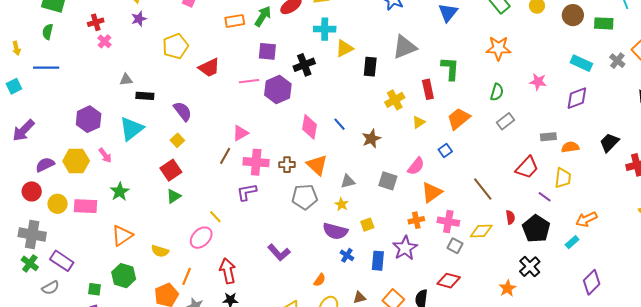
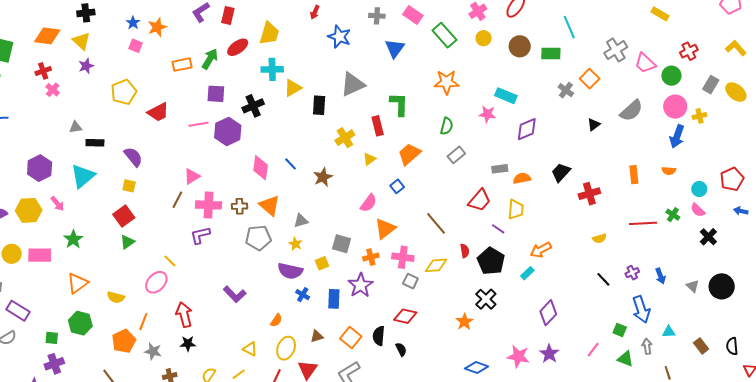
cyan rectangle: (581, 63) -> (506, 96), moved
yellow square: (177, 140) -> (129, 186), turned -32
gray square: (388, 181) -> (341, 244), moved

